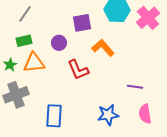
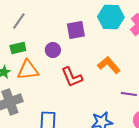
orange L-shape: (103, 48) -> (109, 65), moved

